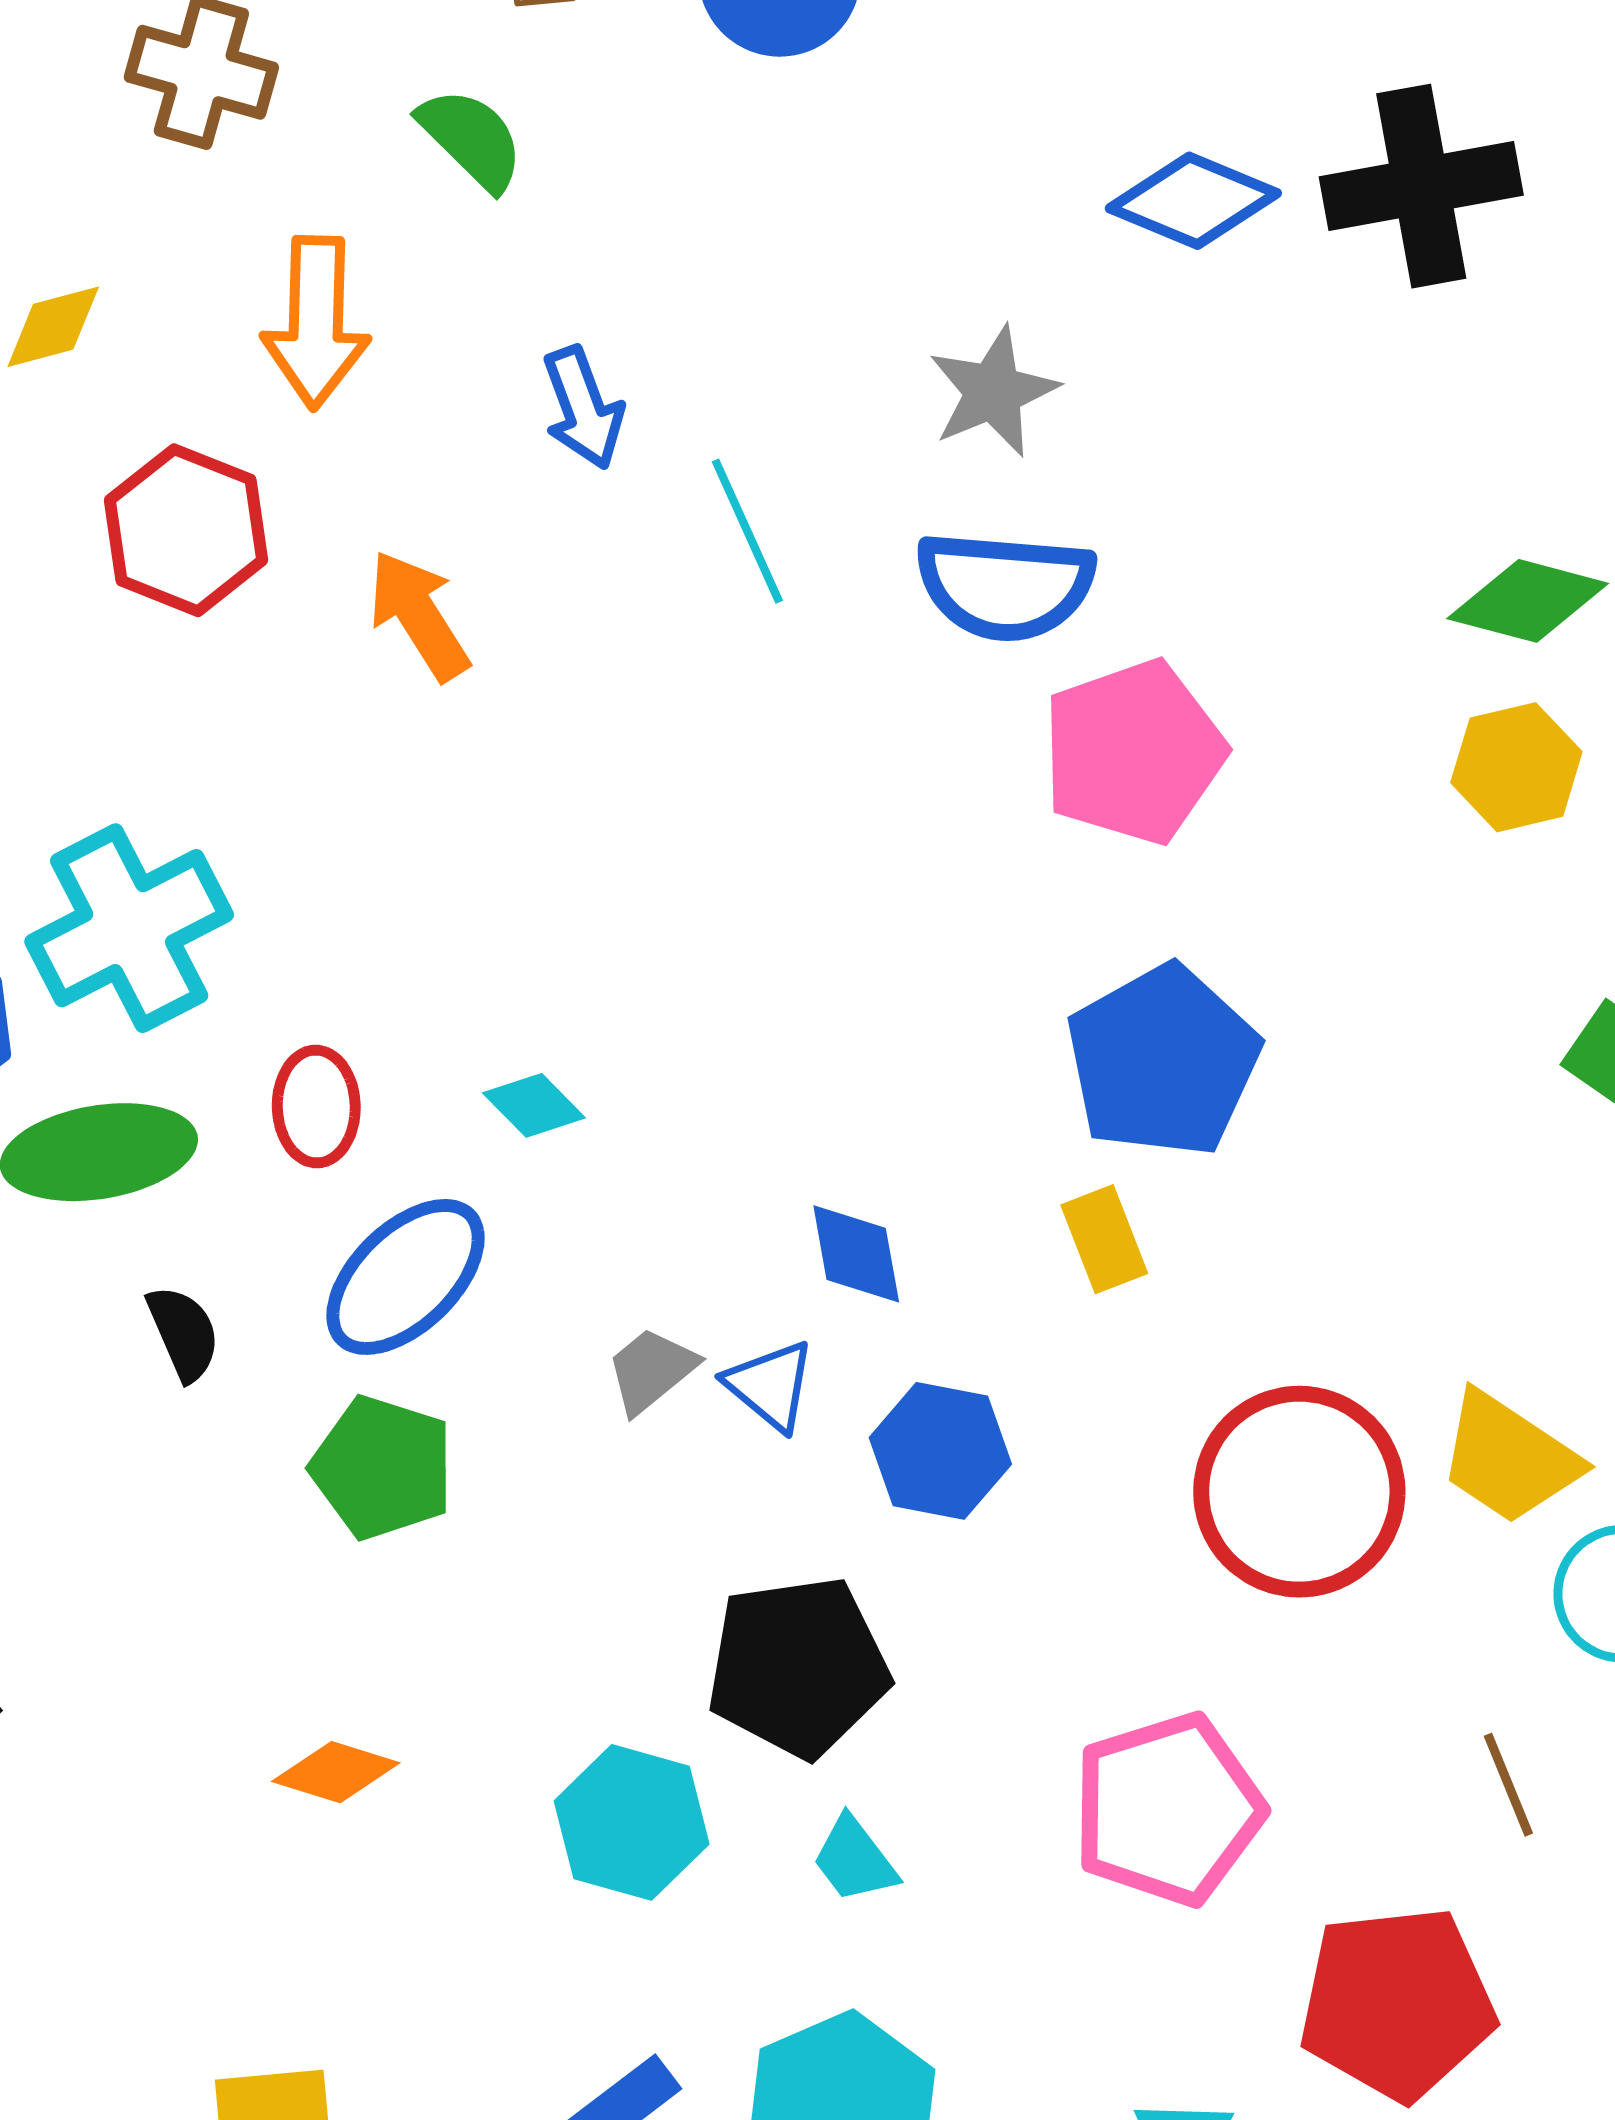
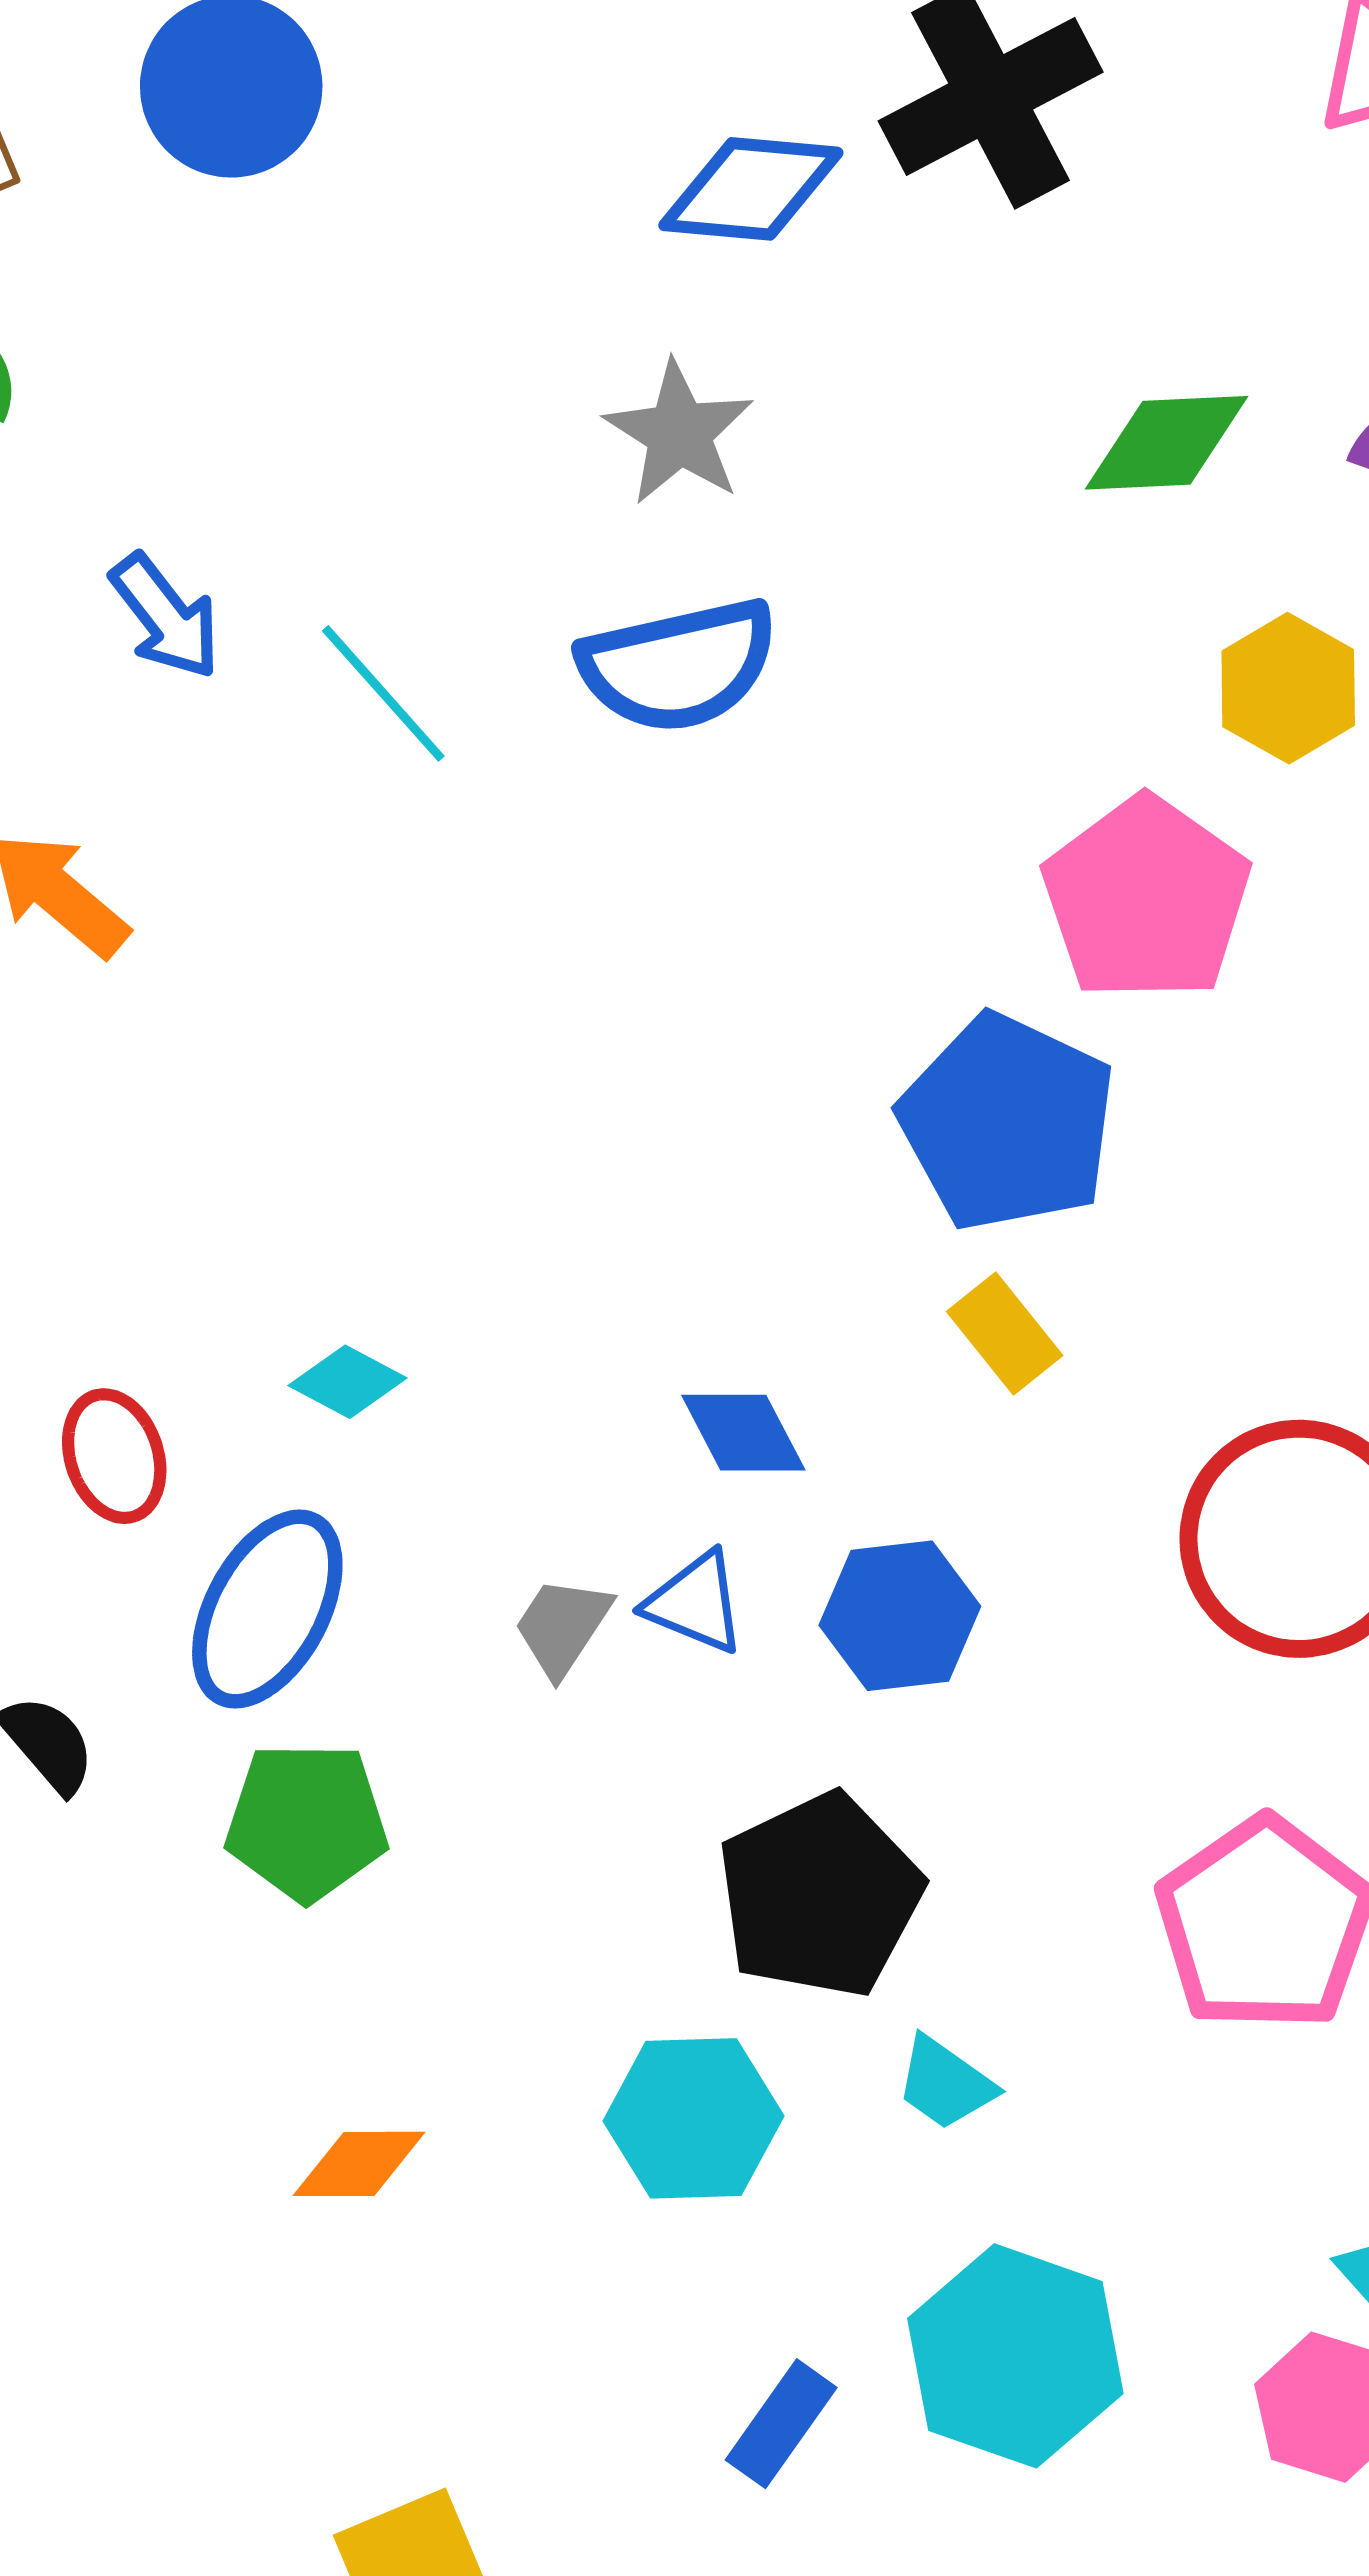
gray star: (993, 392) -> (679, 433), moved
green diamond: (1528, 601) -> (1166, 443), moved
pink pentagon: (1133, 752) -> (1146, 899), moved

